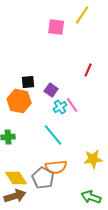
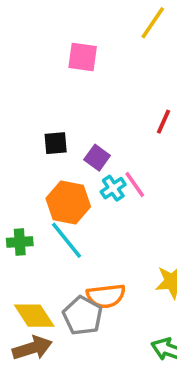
pink square: (56, 27) -> (83, 57), moved
orange hexagon: (19, 101) -> (68, 202), moved
cyan line: (53, 135) -> (66, 240), moved

